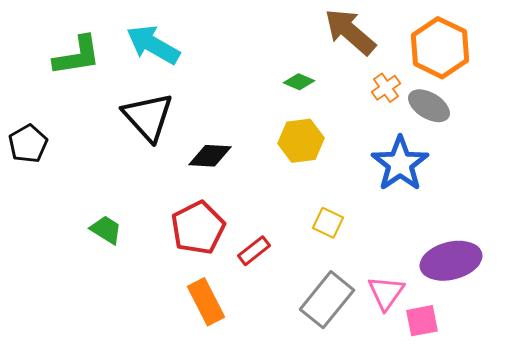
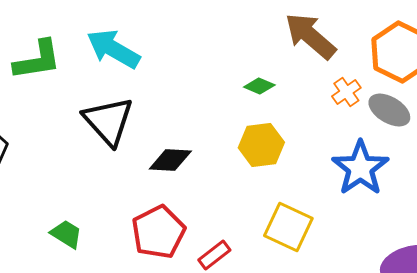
yellow square: (328, 223) -> (288, 227), size x1.6

